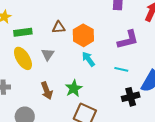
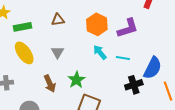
orange hexagon: (83, 35) -> (97, 24), moved
gray triangle: (48, 54) -> (57, 52), moved
cyan arrow: (88, 59) -> (100, 52), moved

